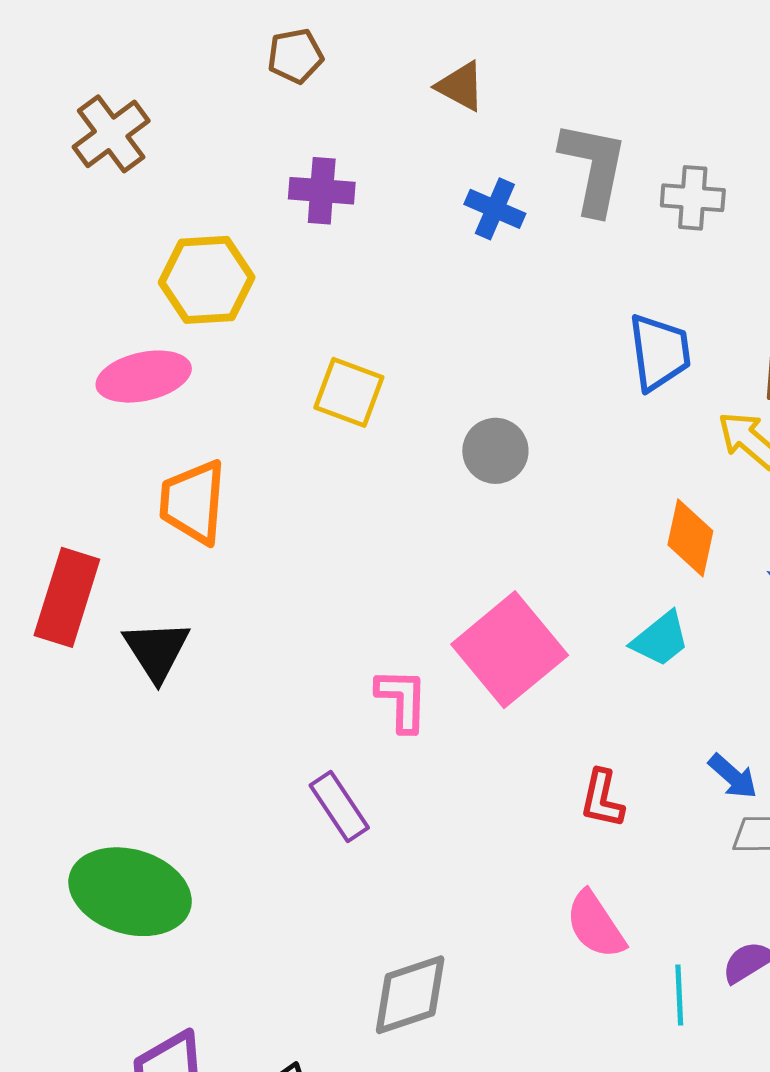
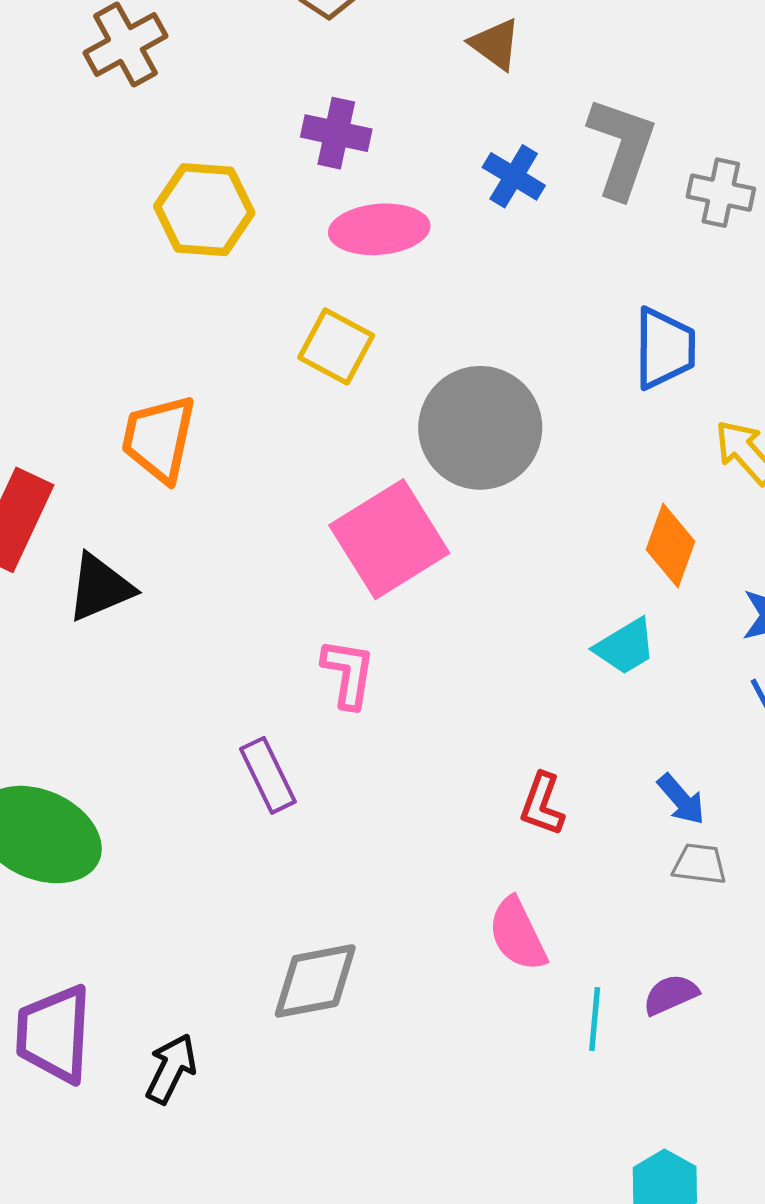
pink ellipse: (144, 377) -> (379, 229), moved
gray circle: (495, 451) -> (480, 428), size x1.8
black triangle: (157, 650) -> (100, 588), turned 32
pink square: (510, 650) -> (389, 539), moved

